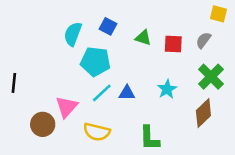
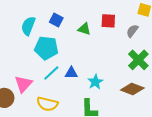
red square: (173, 44) -> (108, 21), moved
cyan star: (167, 89) -> (95, 82), moved
brown diamond: (203, 113) -> (132, 89), turned 65

